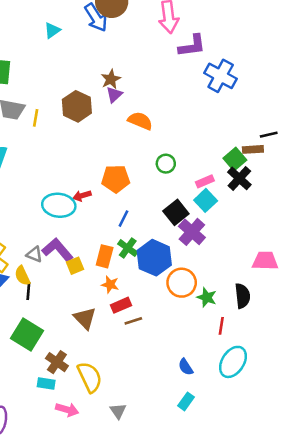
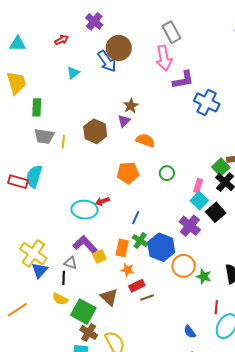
brown star: (111, 79) -> (131, 106), moved
orange pentagon: (116, 179) -> (128, 173), moved
pink rectangle: (205, 181) -> (198, 186), turned -48
black square: (176, 212) -> (216, 212), moved
gray triangle: (34, 254) -> (70, 263), moved
yellow semicircle: (22, 276) -> (60, 299), moved, turned -35
red line: (221, 326) -> (216, 307), moved
green square: (27, 334) -> (83, 312), moved

